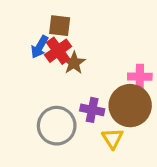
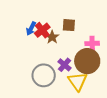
brown square: (60, 26) -> (69, 25), moved
purple cross: (92, 110) -> (65, 65), turned 32
yellow triangle: (112, 138) -> (78, 81), size x1.5

